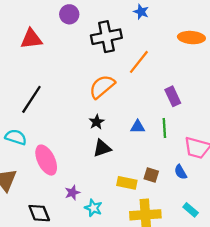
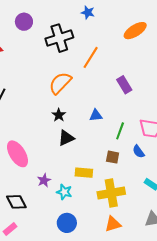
orange ellipse: (191, 38) -> (135, 31), turned -30
green line: (164, 128) -> (120, 131), moved, turned 30
yellow rectangle: (127, 183) -> (84, 173), moved

